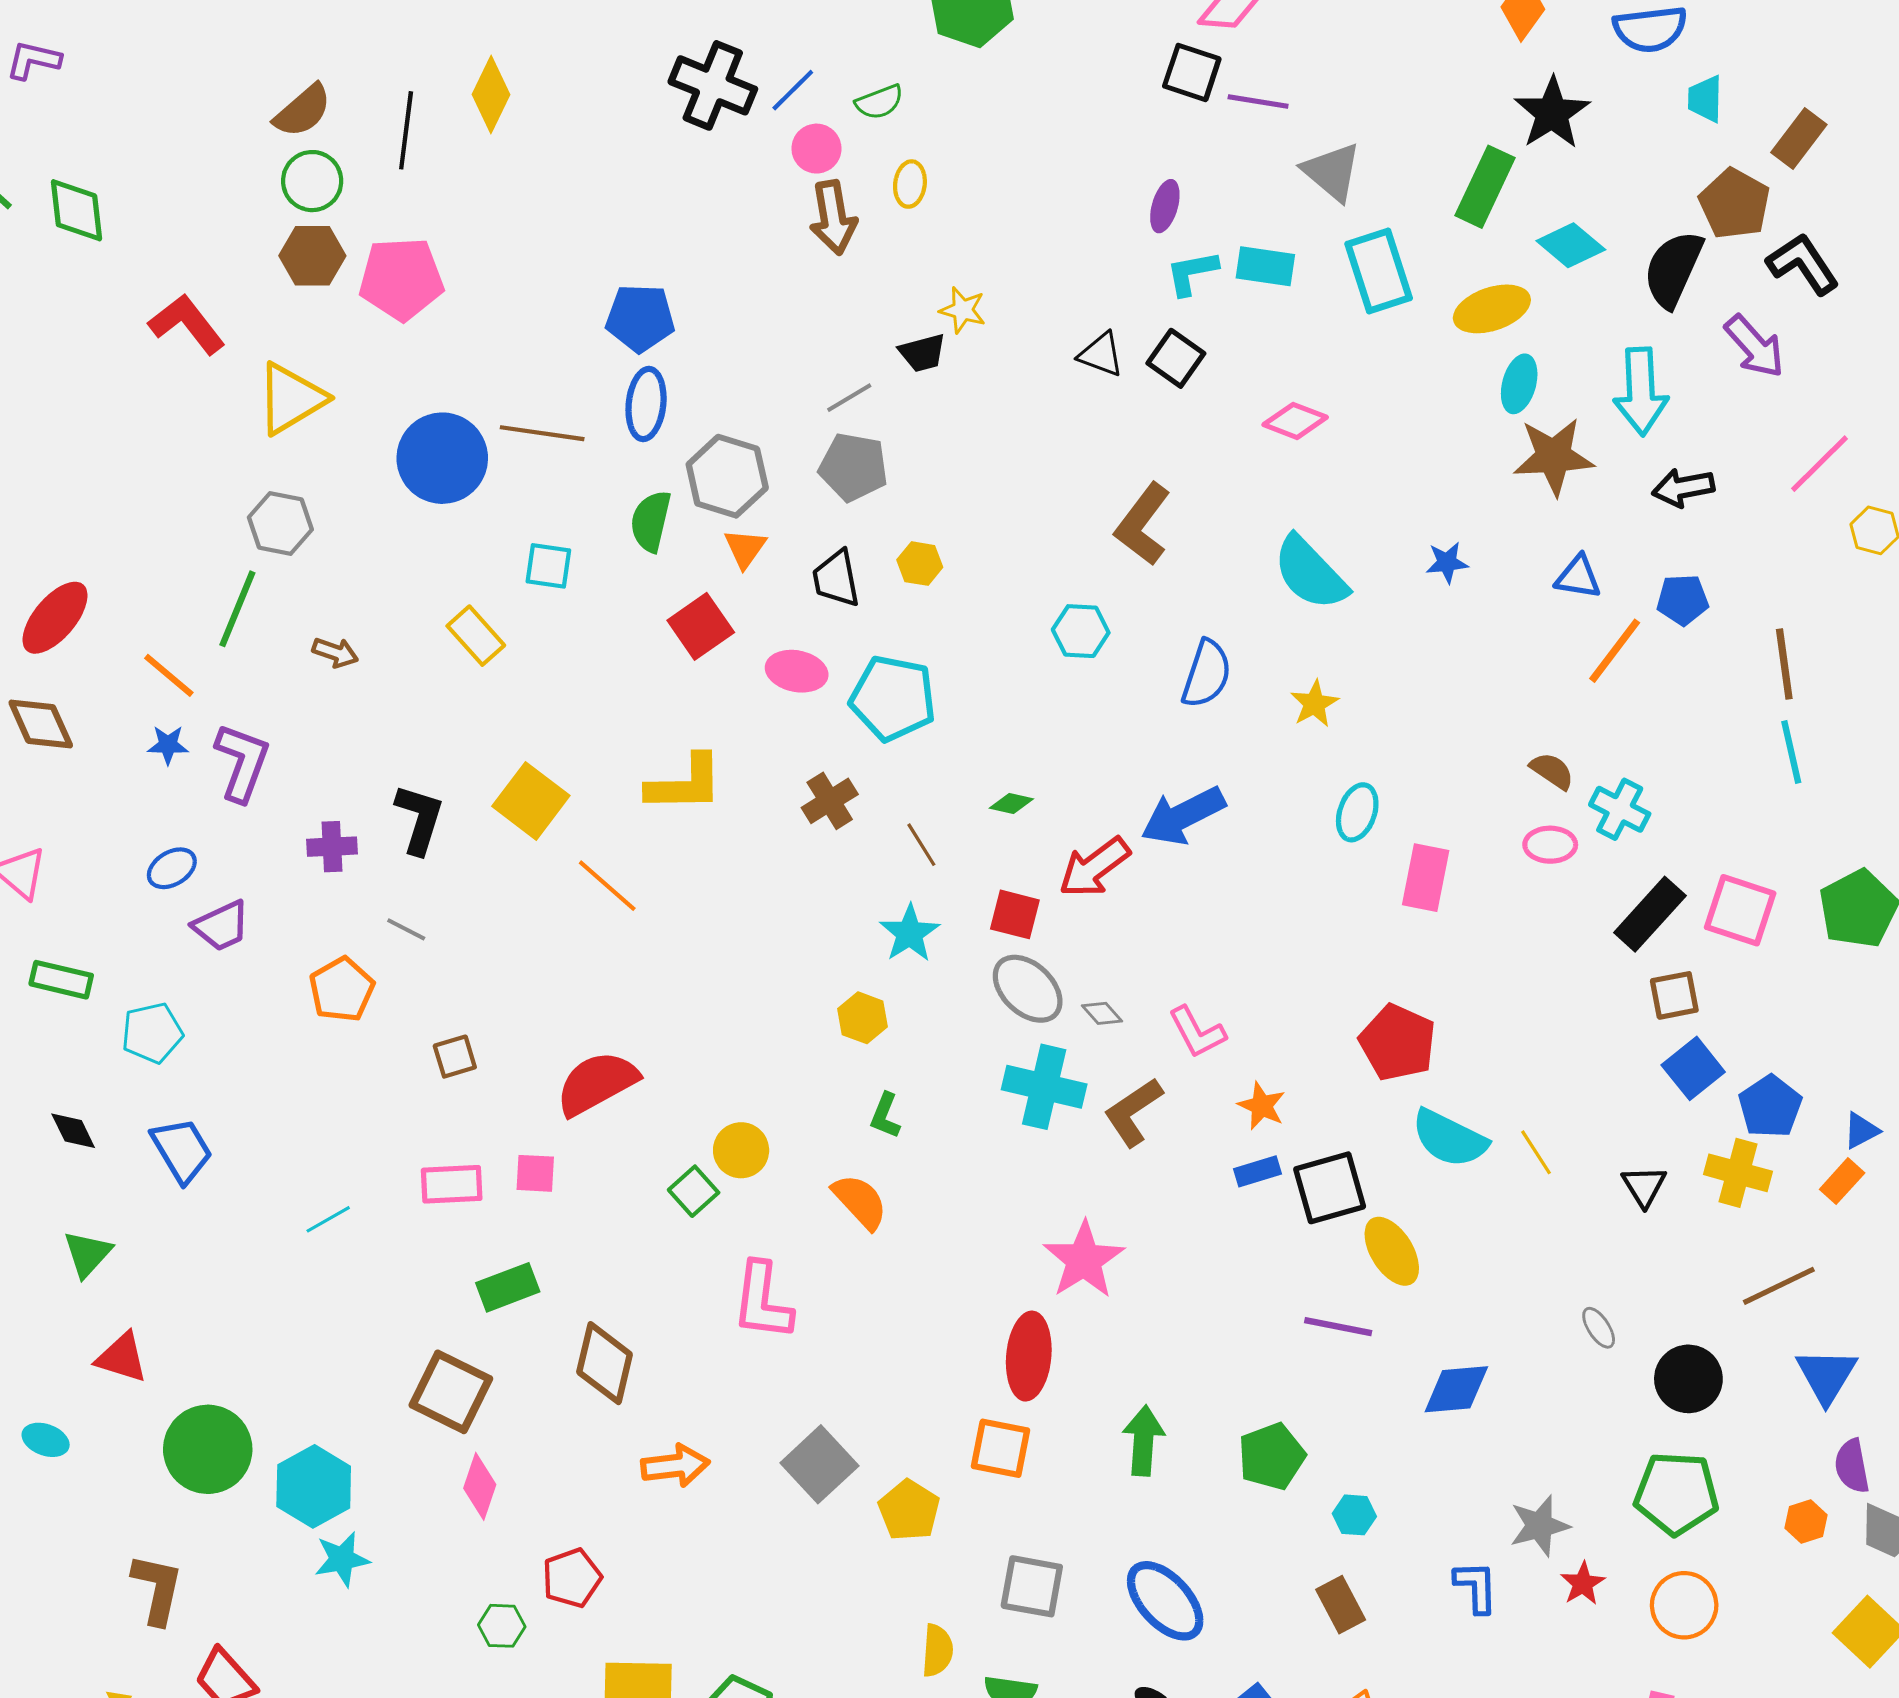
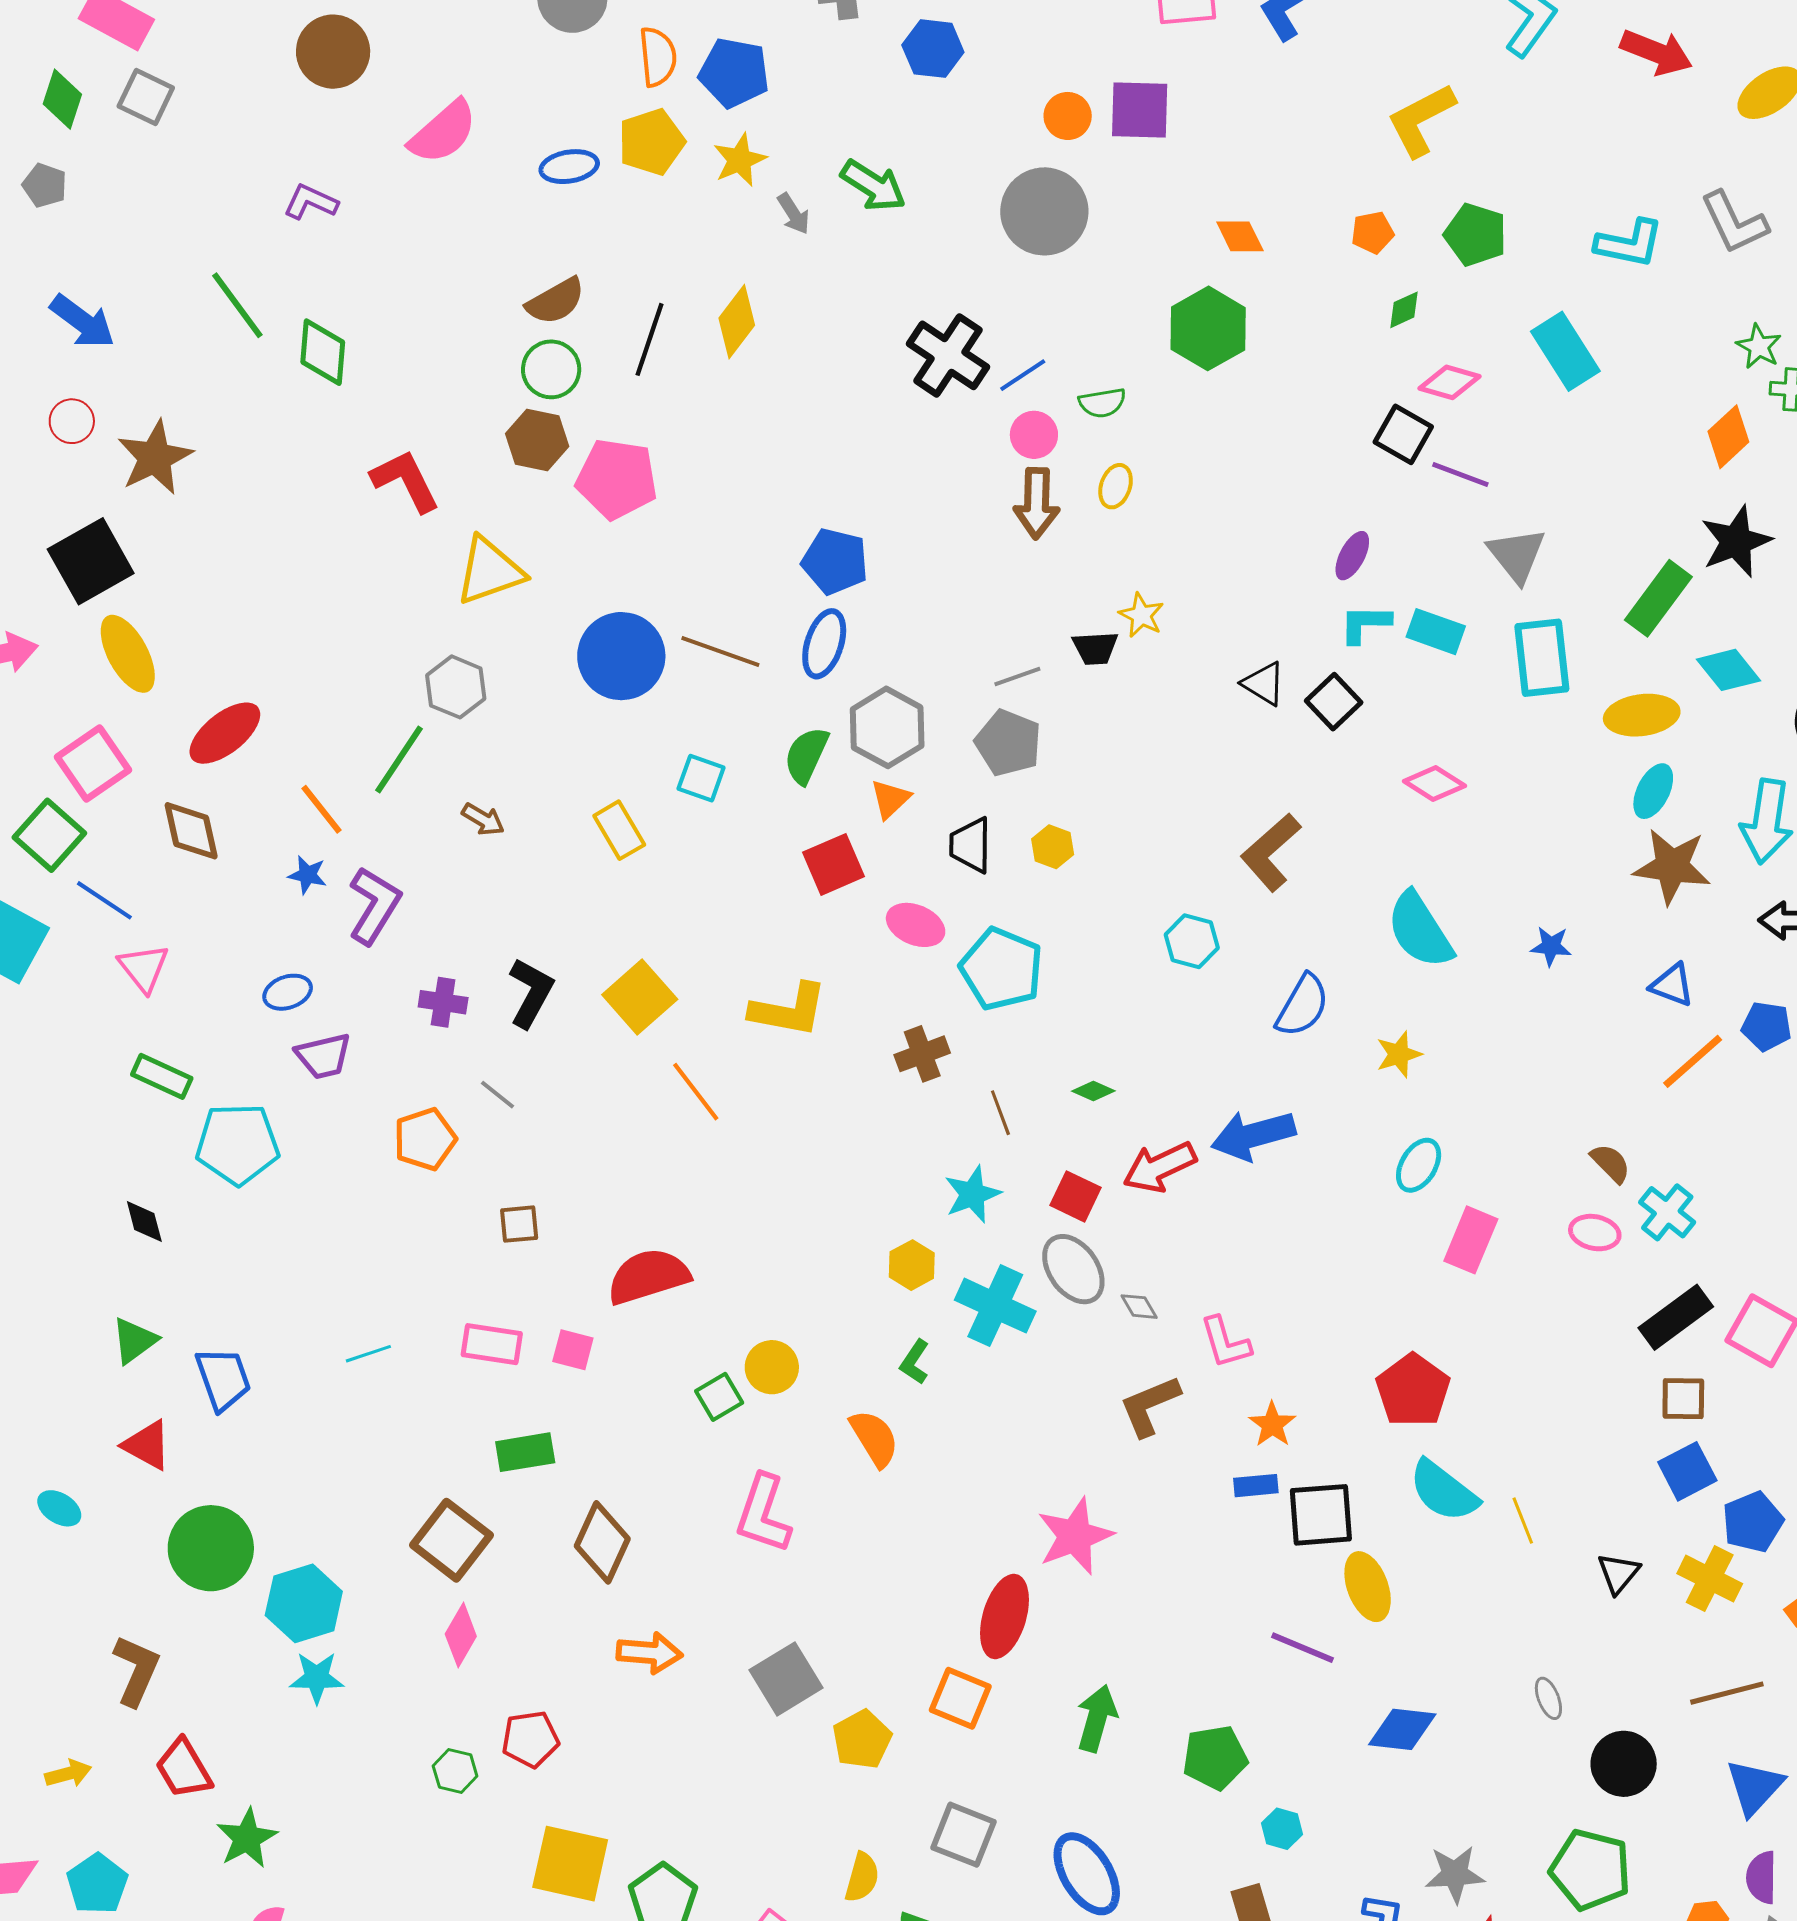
cyan pentagon: (152, 1033) -> (238, 1144), size x1.4
cyan cross: (1044, 1087) -> (995, 1306), moved
blue trapezoid: (182, 1150) -> (223, 1379), moved

